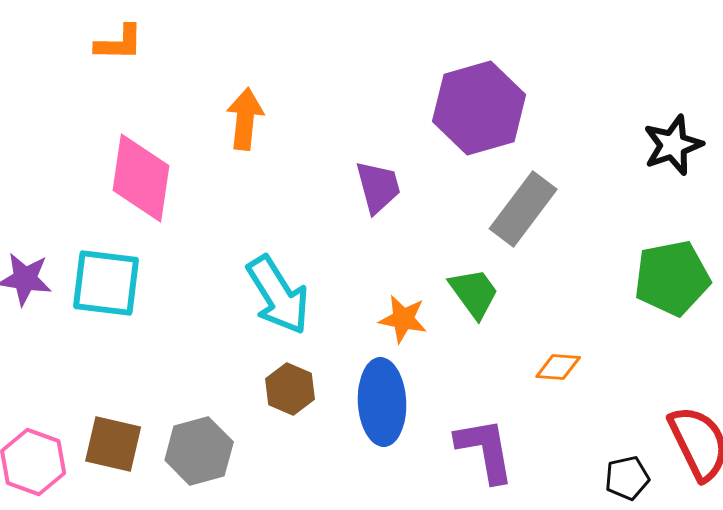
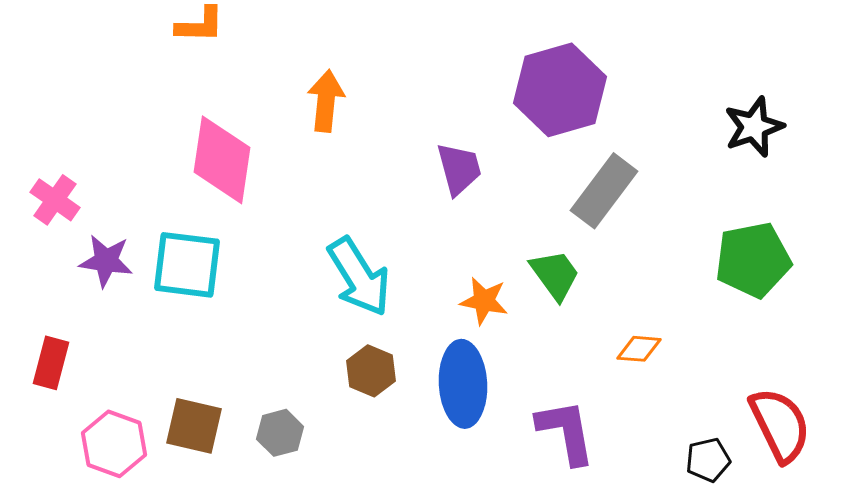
gray hexagon: (199, 451) -> (280, 433), size x0.7

